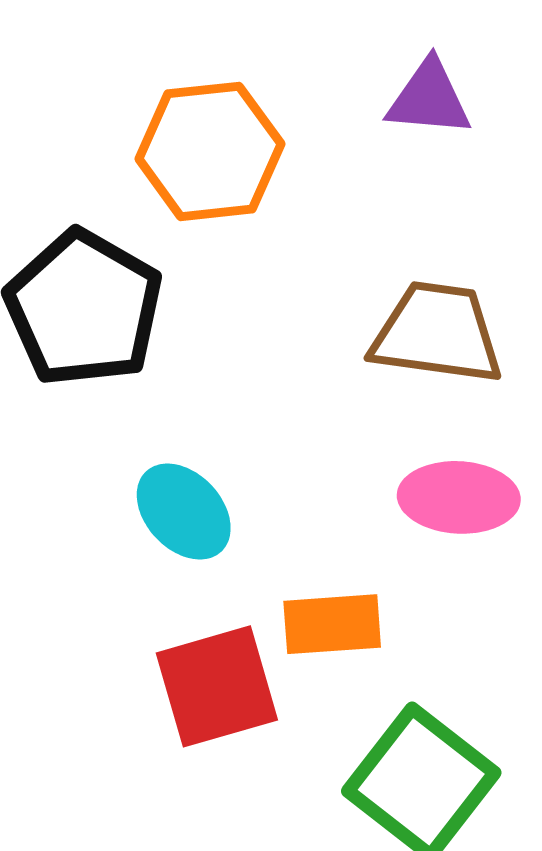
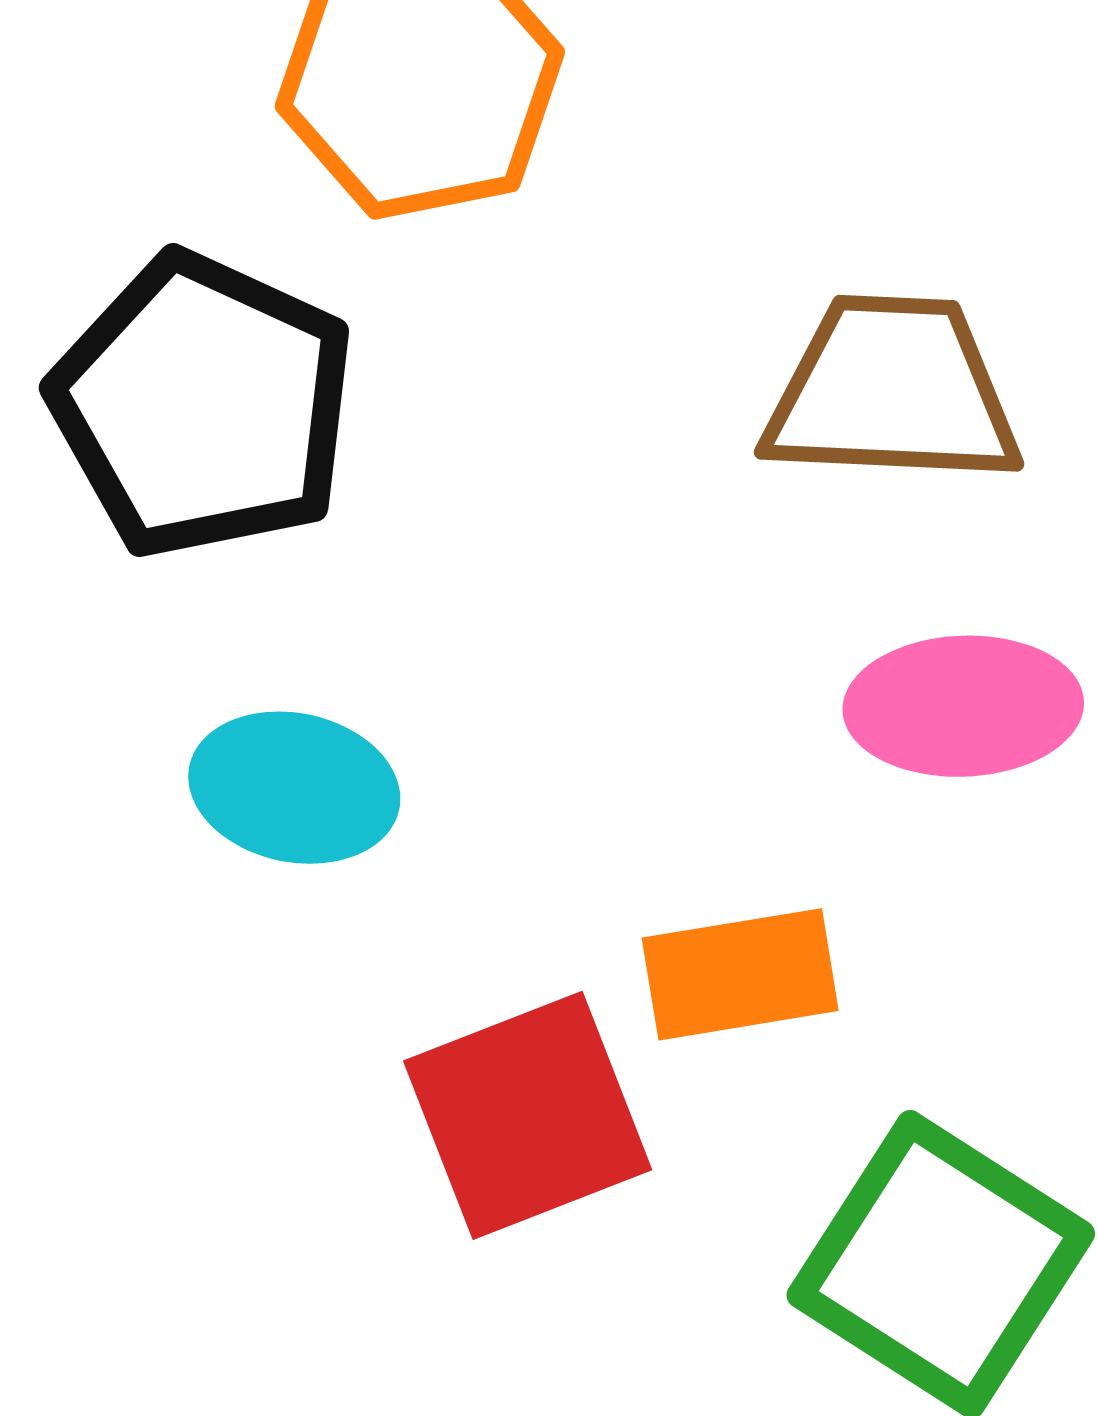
cyan ellipse: (184, 512) -> (294, 788), moved, turned -30

